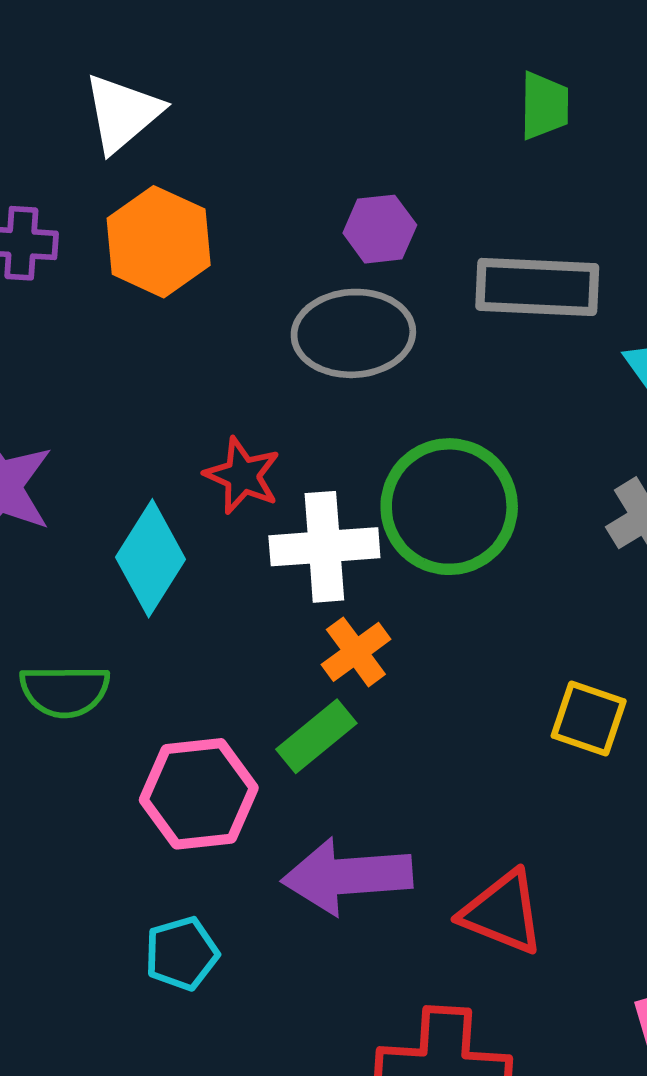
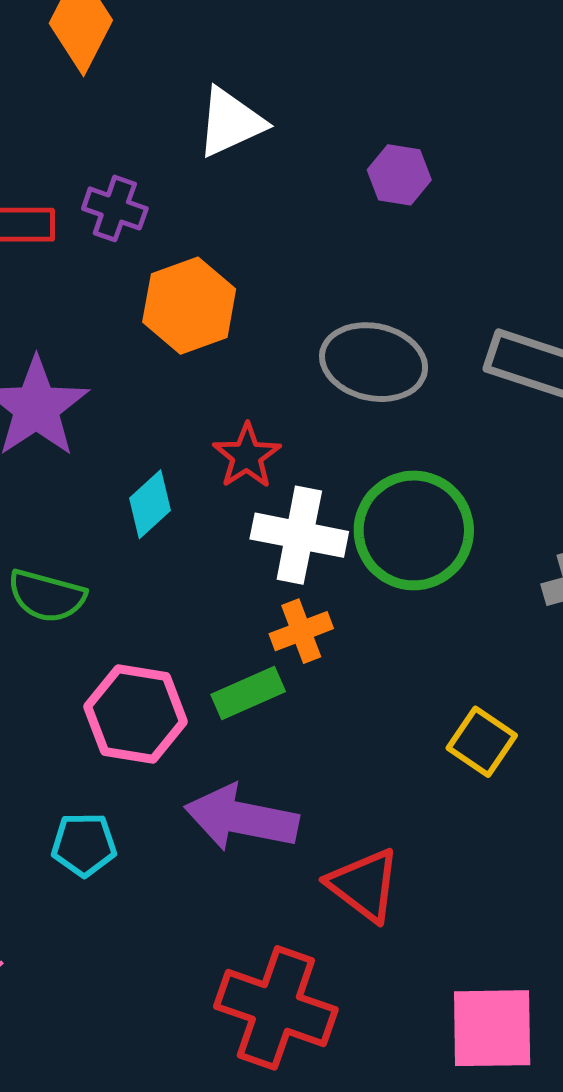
purple hexagon: (380, 229) -> (399, 175), moved
orange hexagon: (159, 242) -> (189, 306), moved
cyan diamond: (151, 558) -> (150, 504), size x0.7

